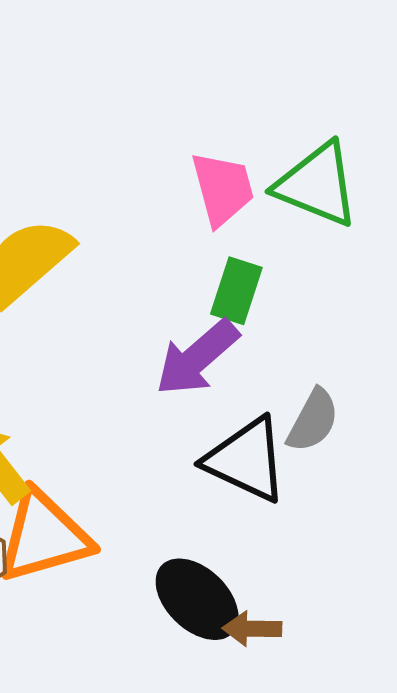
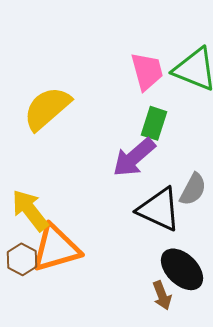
black ellipse: (197, 599) -> (182, 269), moved
brown arrow: (252, 629) -> (162, 295), turned -112

